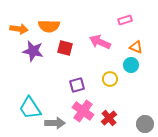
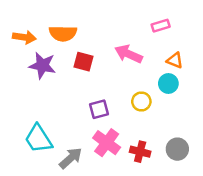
red cross: (109, 118) -> (140, 152), turned -35
gray arrow: (55, 123) -> (71, 158), turned -42
gray circle: (145, 124) -> (177, 149), moved

